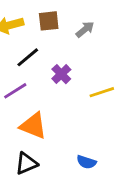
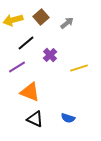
brown square: (49, 21) -> (41, 17), turned -35
black triangle: (26, 163) -> (35, 119), moved, turned 48

